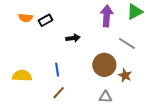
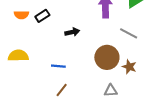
blue line: (57, 70) -> (58, 66), turned -72
yellow semicircle: (22, 76) -> (18, 56), moved

